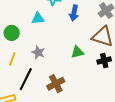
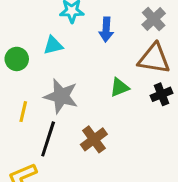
green circle: (12, 33) -> (17, 59), moved
gray star: (38, 52) -> (61, 96), size x1.6

